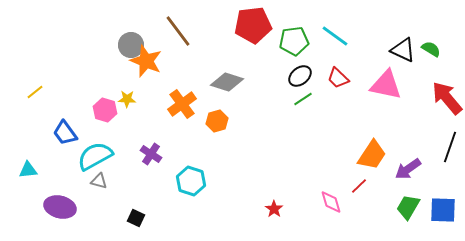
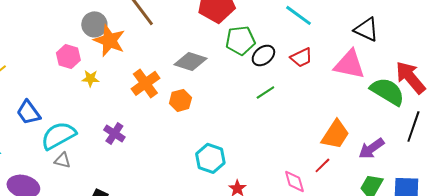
green pentagon: (294, 41) -> (240, 40), moved
green semicircle: (431, 49) -> (387, 91), moved, size x1.8
red trapezoid: (338, 78) -> (301, 57), turned -70
green line: (303, 99) -> (265, 92), moved
pink hexagon: (105, 110) -> (68, 56), moved
cyan hexagon: (191, 181) -> (210, 158), moved

